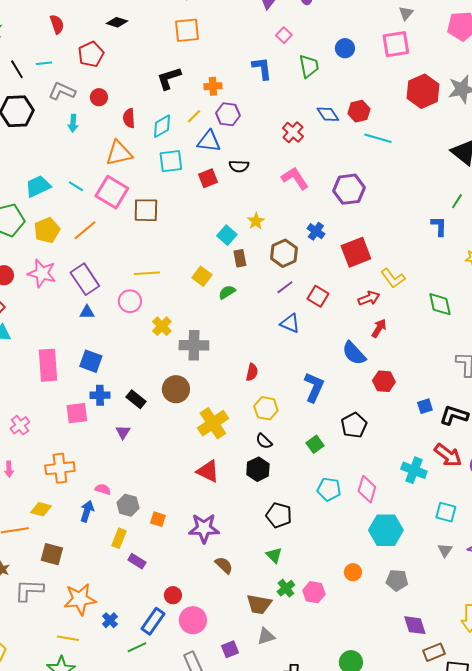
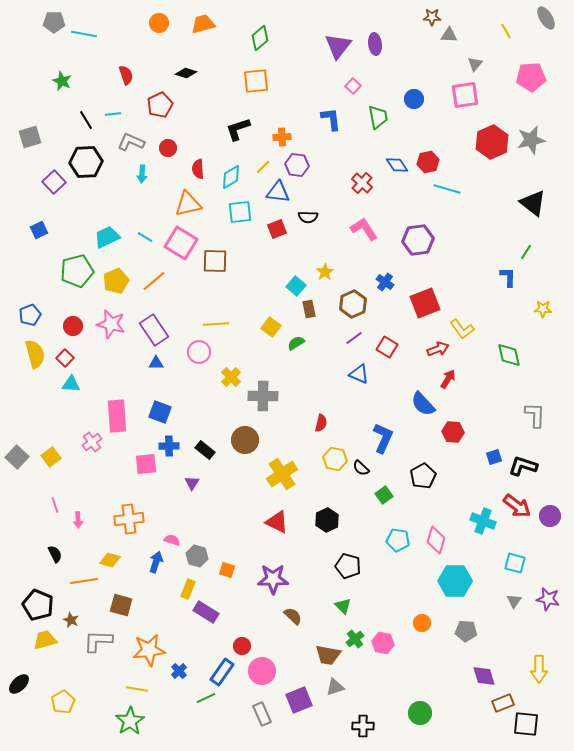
pink cross: (20, 425) -> (92, 442), moved
black semicircle: (264, 441) -> (361, 468), moved
purple rectangle: (137, 561) -> (206, 612), size x1.4
purple square: (230, 649) -> (299, 700), size x1.5

